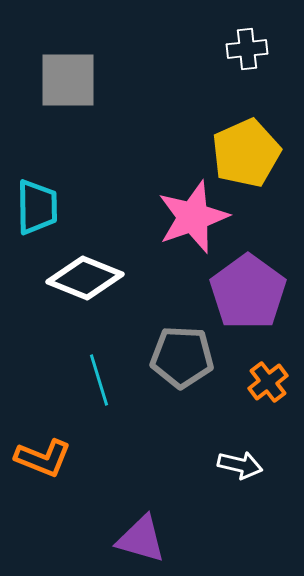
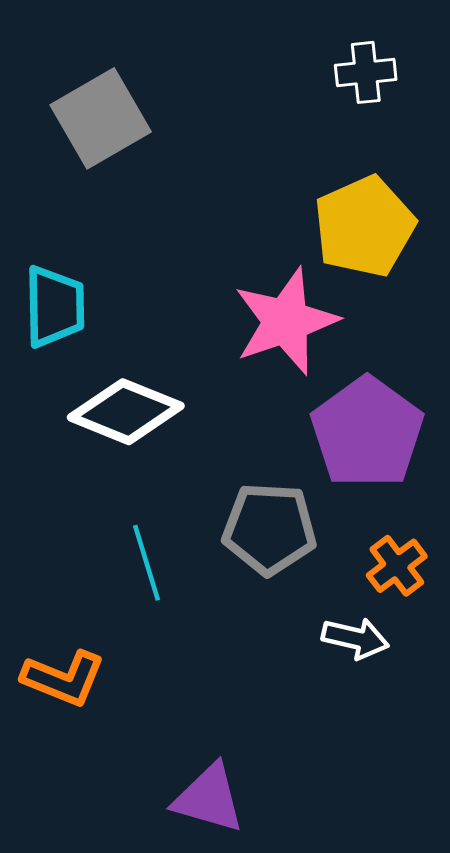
gray square: (68, 80) -> (101, 118), turned -30
white arrow: (240, 465) -> (355, 638), moved

